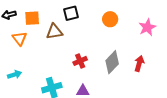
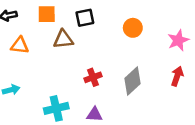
orange square: (32, 18) -> (47, 14), moved
orange triangle: (20, 38) -> (20, 46), turned -49
red arrow: (139, 64) -> (177, 76), moved

